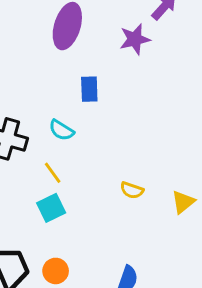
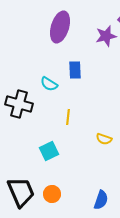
cyan semicircle: (61, 130) -> (49, 84), moved
yellow line: (53, 173) -> (68, 117), moved, turned 42

